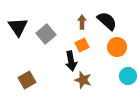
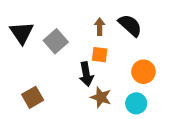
orange square: (82, 45) -> (100, 55), turned 32
orange circle: (117, 47) -> (143, 72), moved
cyan circle: (128, 76) -> (136, 103), moved

